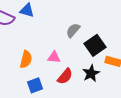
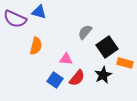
orange semicircle: (26, 59) -> (36, 46), moved
blue square: (35, 85) -> (55, 80), moved, turned -35

